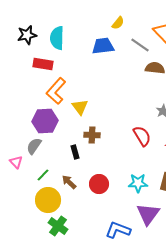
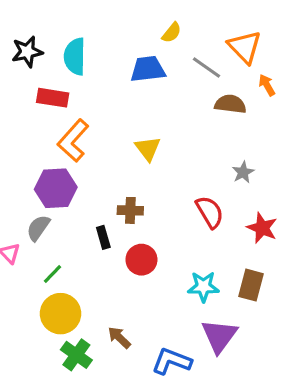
yellow triangle: (80, 107) -> (148, 149), moved
brown arrow: (69, 182) -> (119, 337), moved
red circle: (99, 184) -> (141, 260), moved

